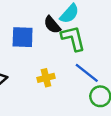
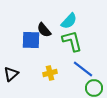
black semicircle: (52, 25) -> (44, 30), moved

